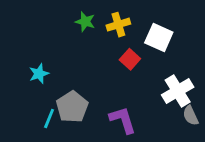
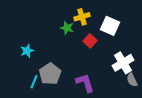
green star: (85, 22) -> (67, 28), moved

